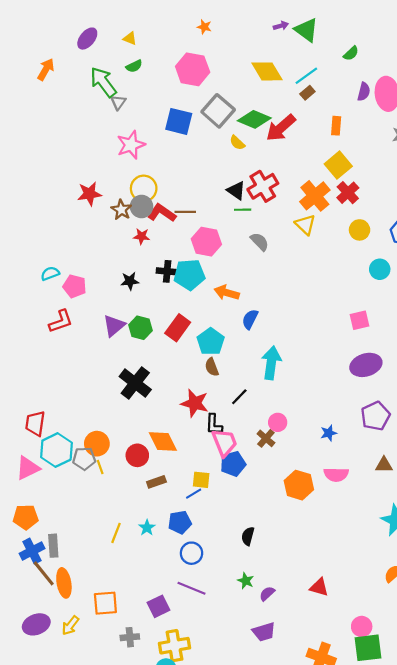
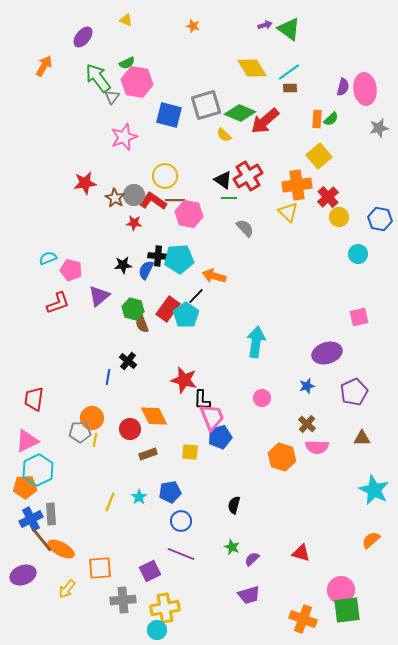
yellow triangle: (130, 39) -> (126, 20), moved
green semicircle: (351, 53) -> (331, 119), moved
pink hexagon: (193, 69) -> (137, 82), moved
brown rectangle: (307, 93) -> (290, 88), turned 40
gray square: (218, 111) -> (206, 105), turned 32
yellow circle: (144, 188) -> (165, 176), moved
red cross: (348, 193) -> (328, 197), moved
orange cross: (315, 196) -> (297, 185), turned 32
pink hexagon: (206, 242) -> (189, 214), moved
blue semicircle: (250, 319) -> (146, 270), moved
pink square: (360, 320) -> (359, 317), moved
purple triangle: (114, 326) -> (99, 296), moved
cyan pentagon: (211, 342) -> (186, 315), moved
purple ellipse: (366, 365) -> (327, 353), moved
brown semicircle: (212, 367) -> (142, 324), moved
black cross: (135, 383) -> (128, 361), size x0.6
black line: (239, 397) -> (196, 296), moved
blue star: (329, 433) -> (307, 386), moved
brown cross: (266, 438) -> (307, 424), moved
cyan hexagon: (56, 450) -> (38, 470), moved
yellow line: (100, 467) -> (95, 440), turned 32
blue line: (194, 494) -> (108, 377), moved, turned -49
orange ellipse: (64, 583) -> (61, 549), turned -52
purple ellipse: (36, 624) -> (23, 575), moved
pink circle: (362, 627) -> (341, 590), size x1.4
gray cross: (130, 637) -> (123, 600), size x1.4

